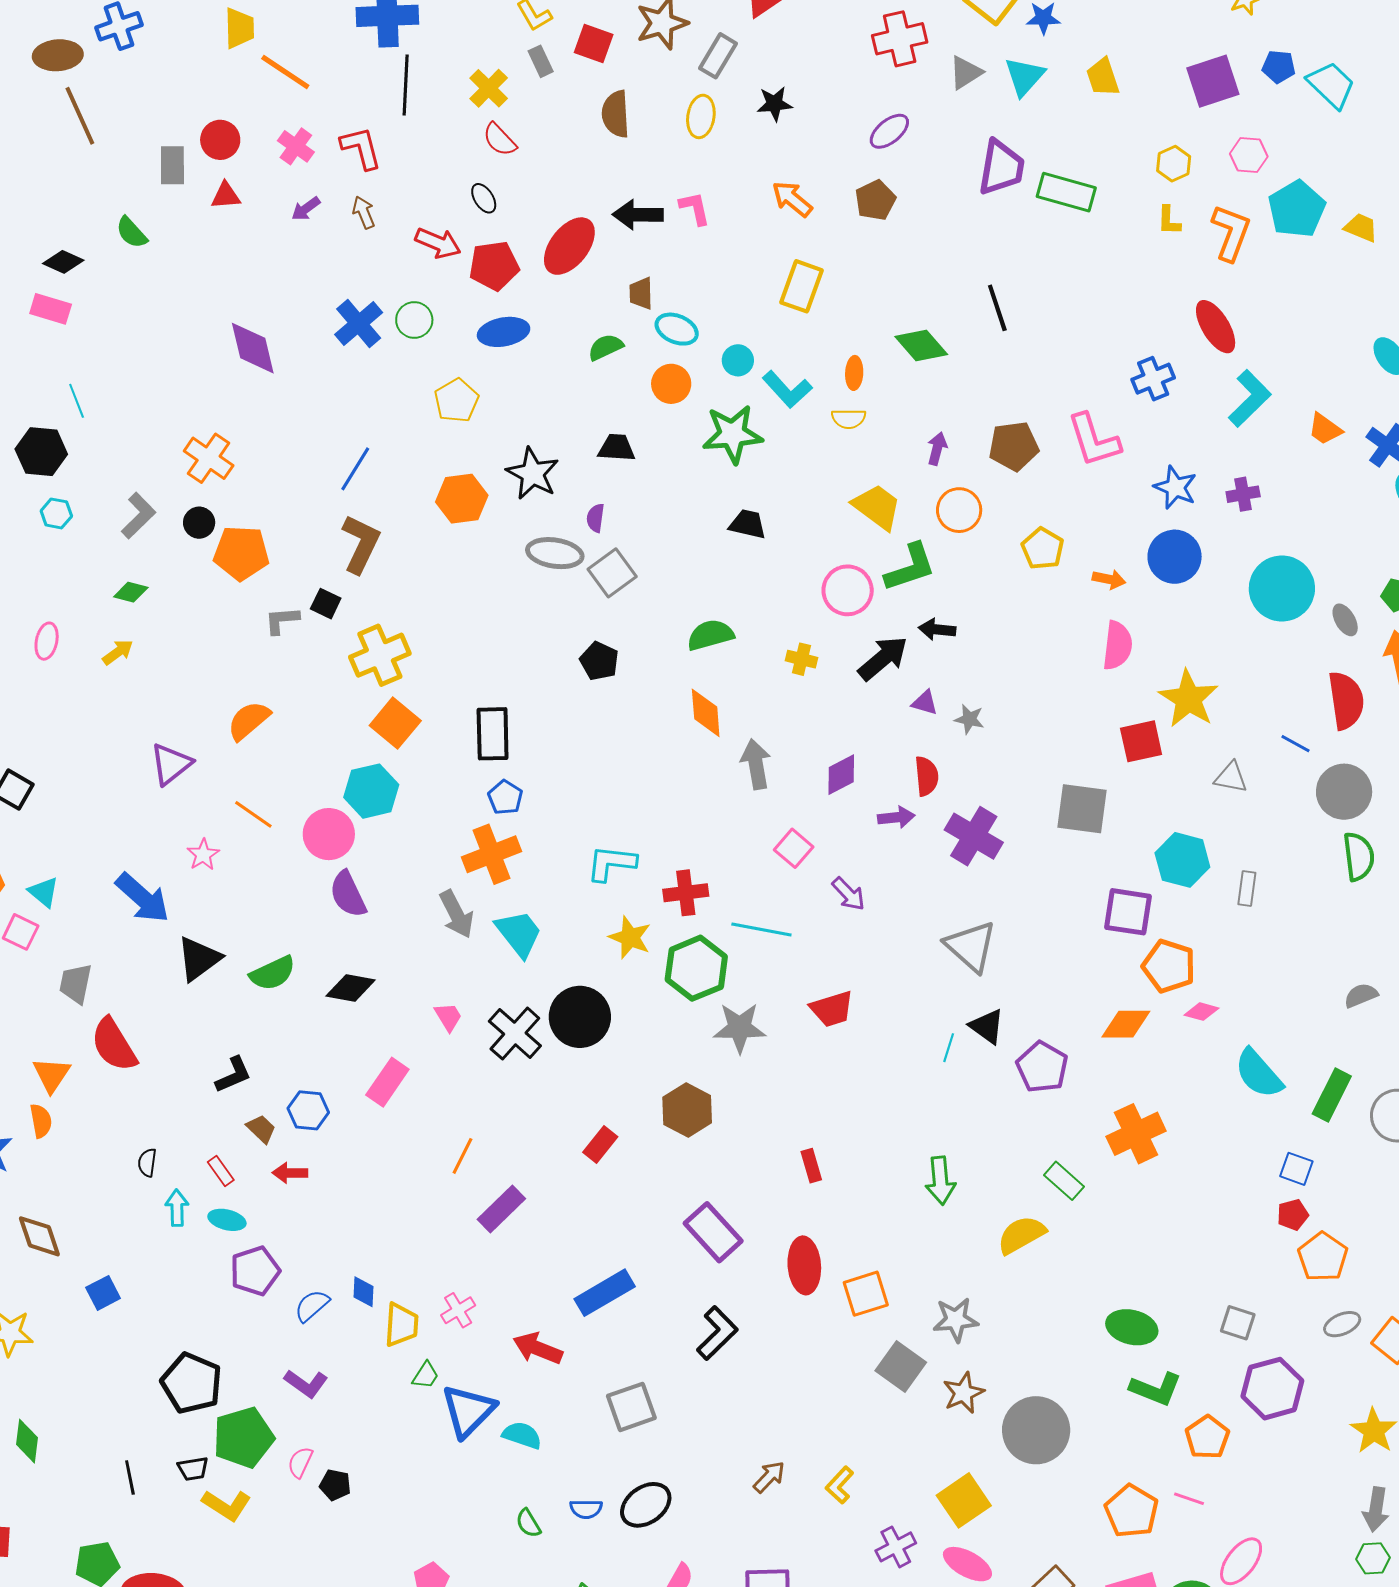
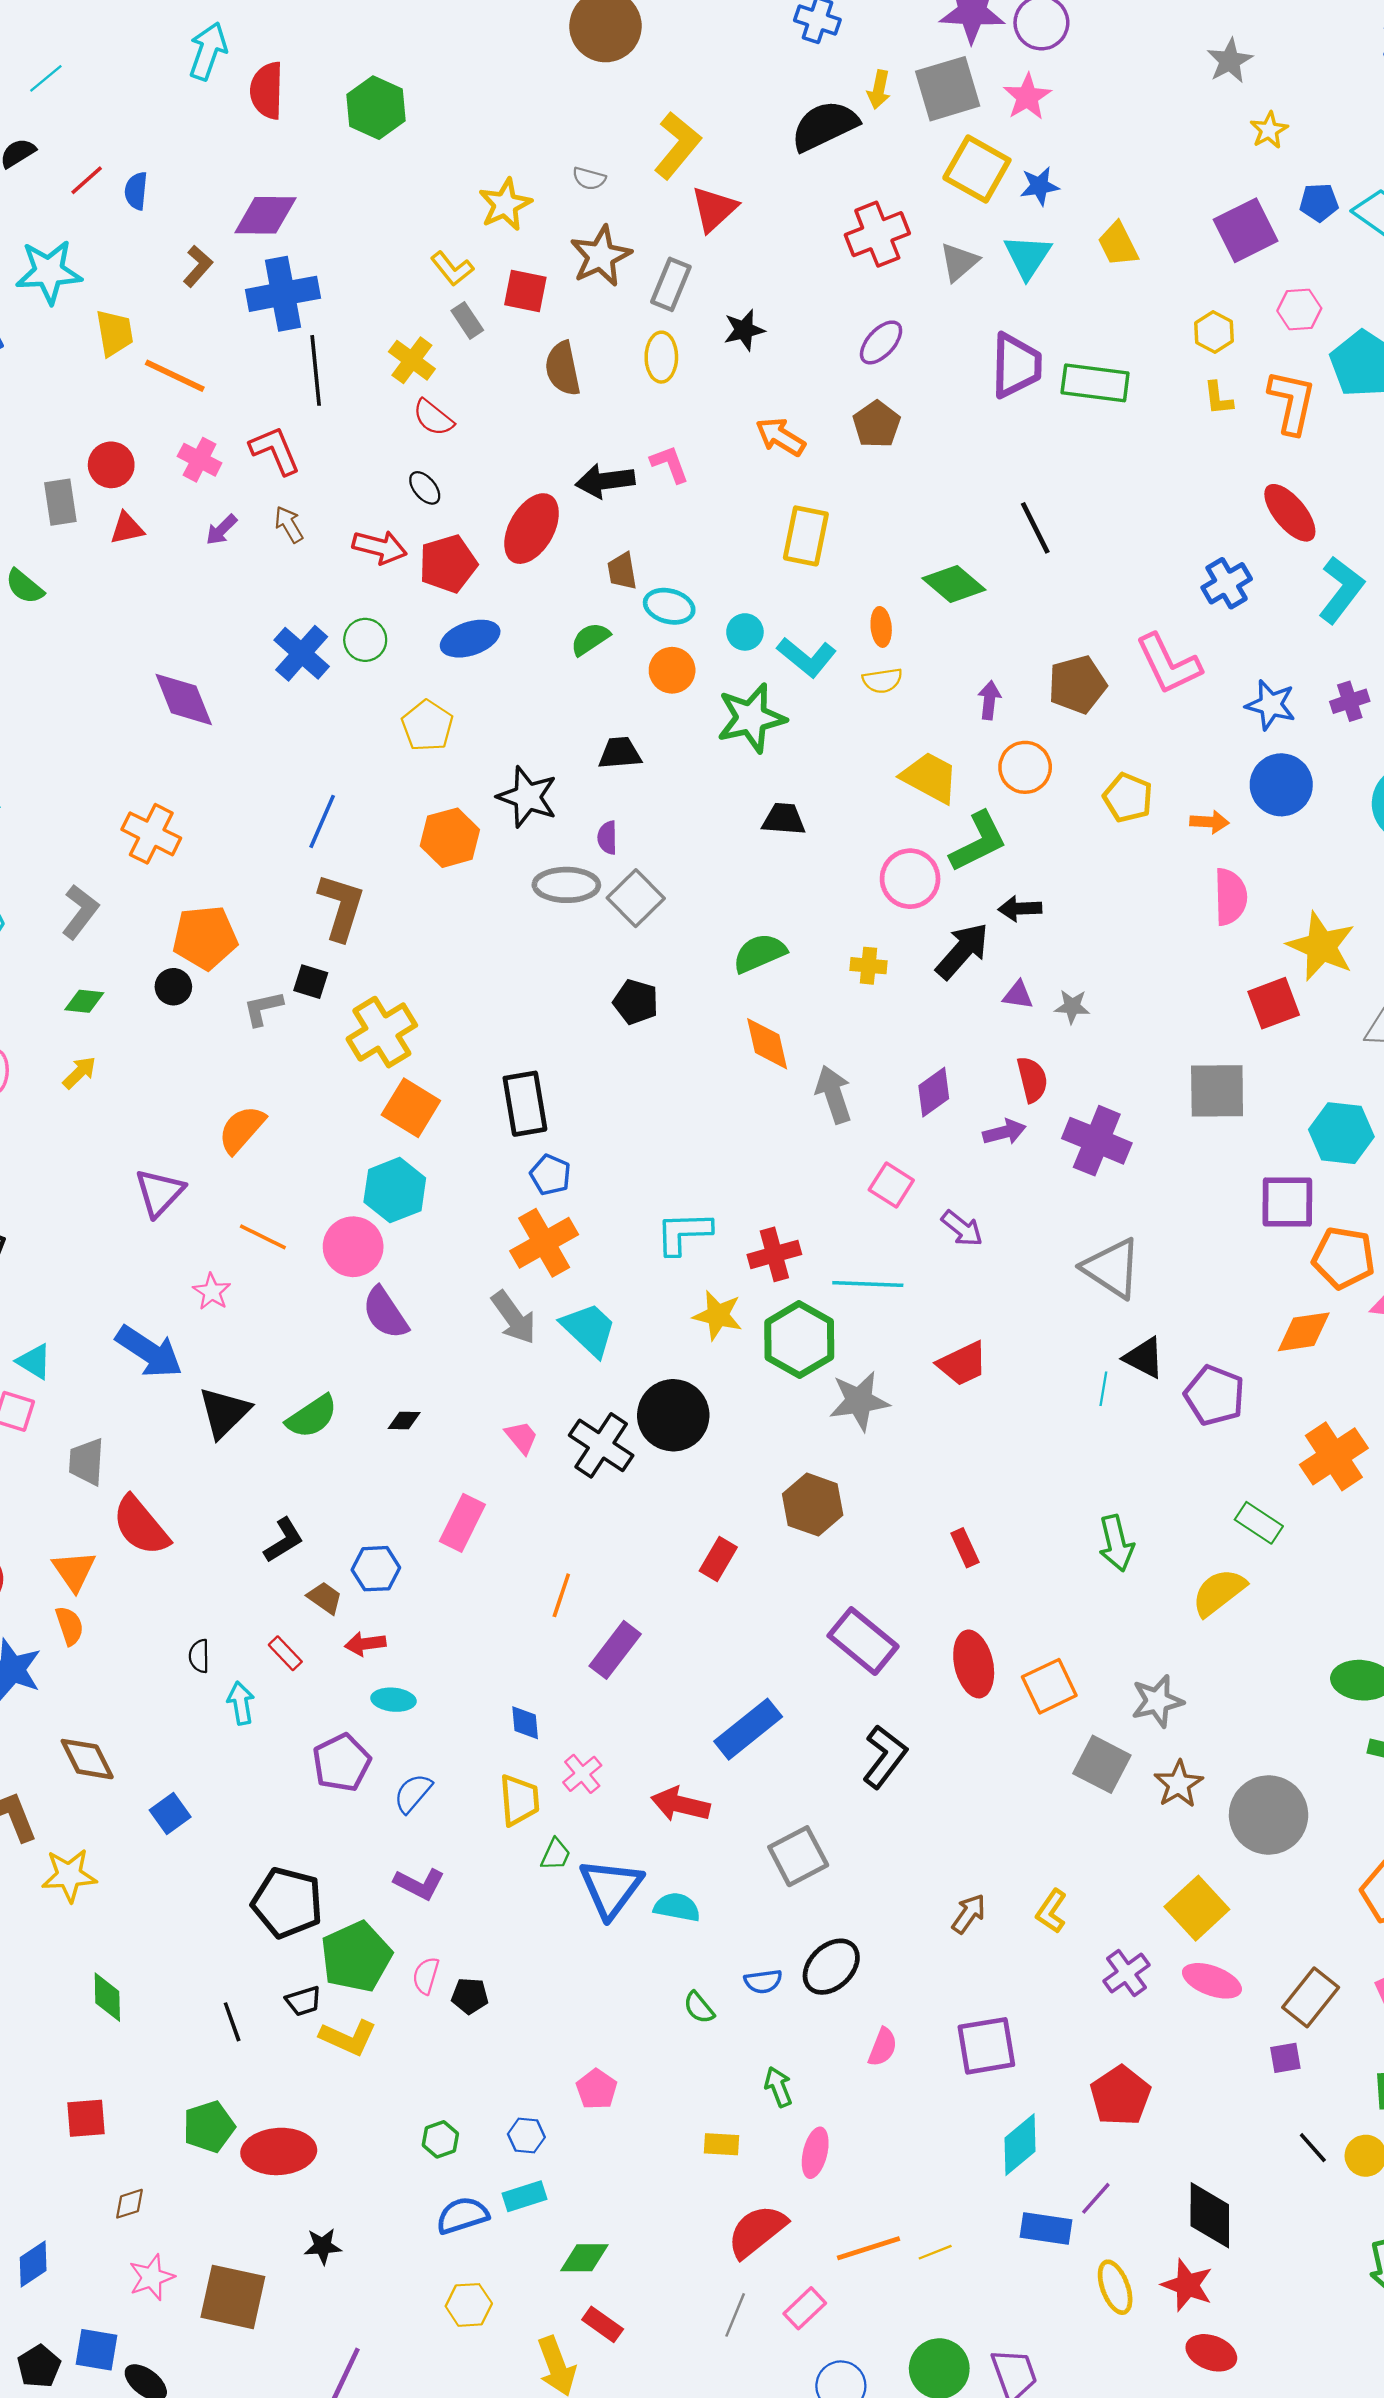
black circle: (199, 523) -> (173, 987), moved
black diamond: (351, 988) -> (404, 1420), size x0.6
cyan ellipse: (227, 1220) -> (393, 1700), moved
blue diamond: (364, 1292) -> (525, 1723), moved

